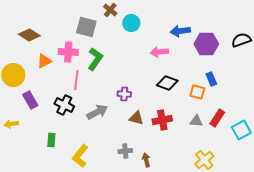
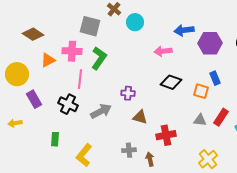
red cross: (162, 120) -> (166, 135), moved

